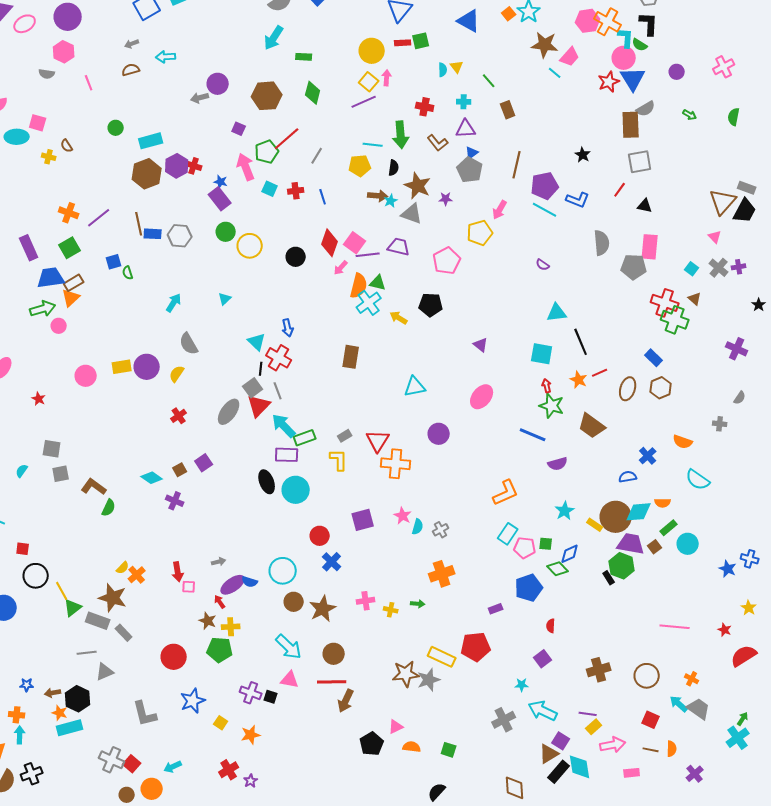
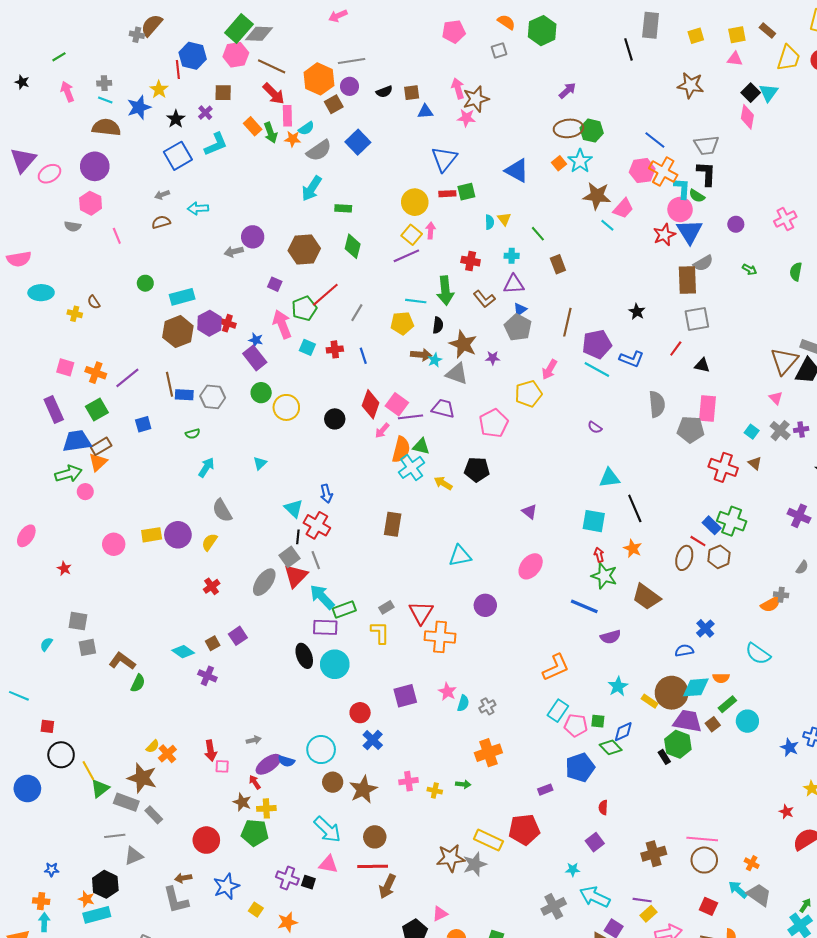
pink square: (38, 123) -> (65, 367), moved
green semicircle: (128, 273) -> (193, 434), moved, turned -88
green cross: (675, 320) -> (732, 521), moved
red line: (600, 373) -> (698, 541), moved, turned 56
orange semicircle: (683, 442) -> (771, 604), moved, turned -48
pink line: (675, 627) -> (702, 839), moved
brown arrow: (53, 693) -> (183, 878), moved

